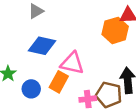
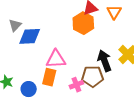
blue diamond: (42, 46) -> (30, 36), moved

